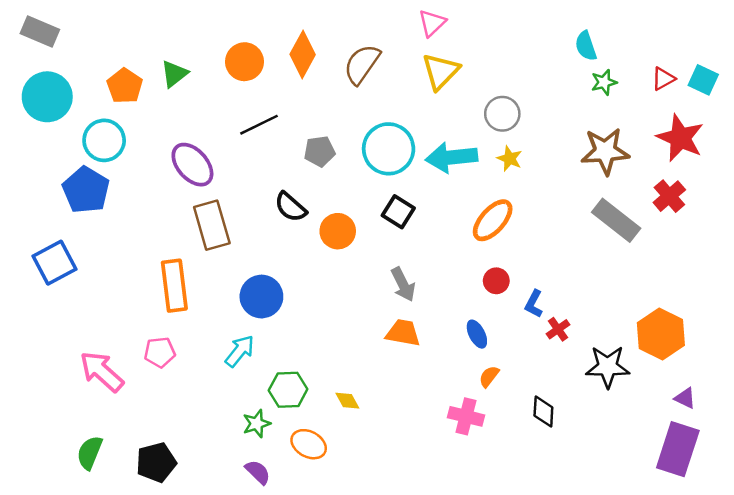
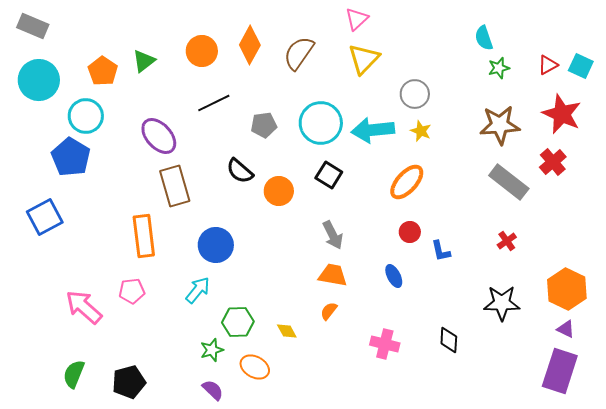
blue L-shape: (534, 304) -> (441, 251), turned -40
red cross: (558, 329) -> (507, 241), moved
orange hexagon: (661, 334) -> (567, 289), moved
orange semicircle: (489, 376) -> (329, 311), moved

